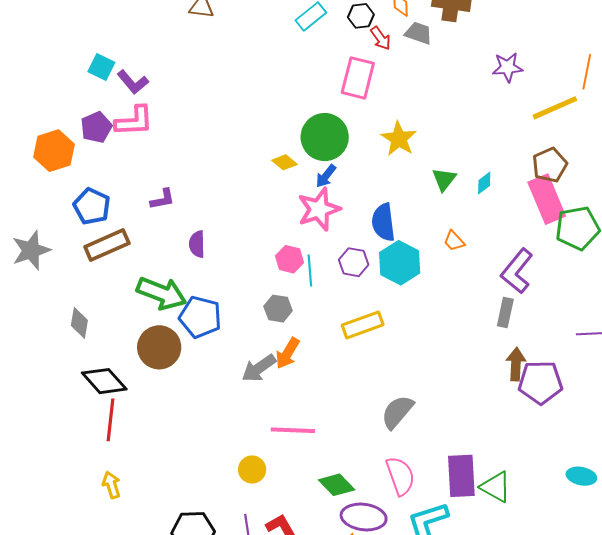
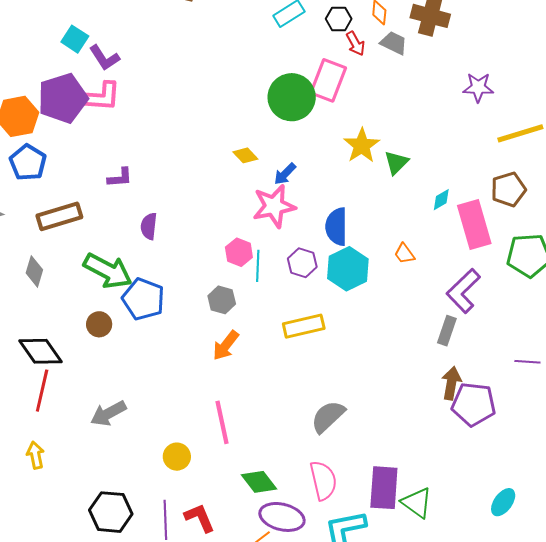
purple pentagon: (96, 127) -> (63, 98), size x1.6
green circle: (325, 137) -> (292, 97), moved
green triangle: (444, 179) -> (396, 163), moved
pink rectangle: (547, 199) -> (474, 225), moved
blue pentagon: (92, 206) -> (28, 162), moved
gray diamond: (79, 323) -> (34, 271), moved
brown circle: (159, 347) -> (99, 324), size x0.6
gray arrow: (259, 368) -> (108, 413), moved
pink line: (293, 430) -> (222, 422), turned 69
cyan ellipse: (581, 476) -> (503, 502), turned -72

